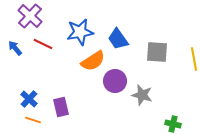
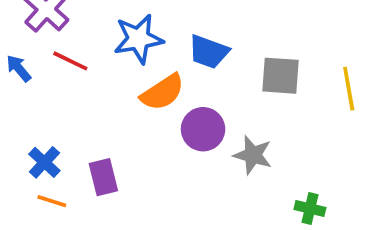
blue trapezoid: (118, 39) -> (209, 52), turned -35

